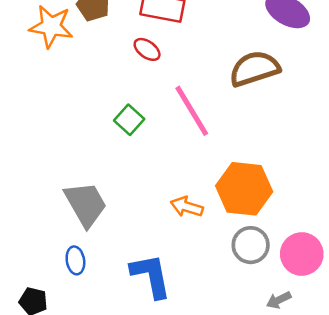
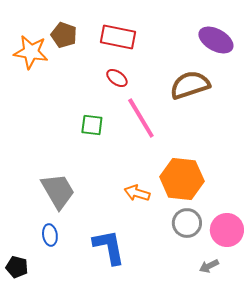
red ellipse: (147, 49) -> (117, 78), moved
green square: (129, 120) -> (92, 125), turned -35

